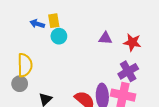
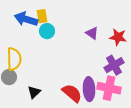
blue arrow: (37, 24) -> (26, 19), size x1.6
purple triangle: (105, 38) -> (92, 33), turned 32

